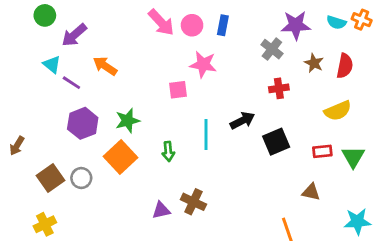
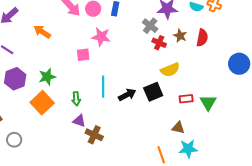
orange arrow: (105, 66) -> (42, 32), moved
red cross: (279, 88) -> (159, 43), moved, turned 32
yellow semicircle: (338, 111) -> (170, 70), moved
black arrow: (242, 121) -> (127, 95), moved
gray circle: (81, 178) -> (14, 140), moved
purple triangle: (161, 210) -> (79, 121), moved, turned 32
cyan star: (357, 221) -> (188, 149), moved

